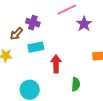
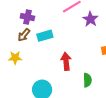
purple cross: (33, 23) -> (27, 17), moved
cyan rectangle: (36, 47) -> (45, 36), moved

